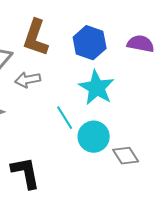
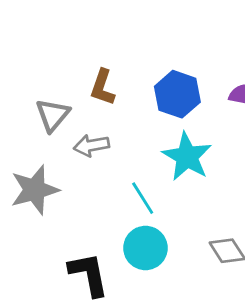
brown L-shape: (36, 38) -> (103, 87), size x0.7
cyan circle: (94, 137) -> (145, 248), moved

